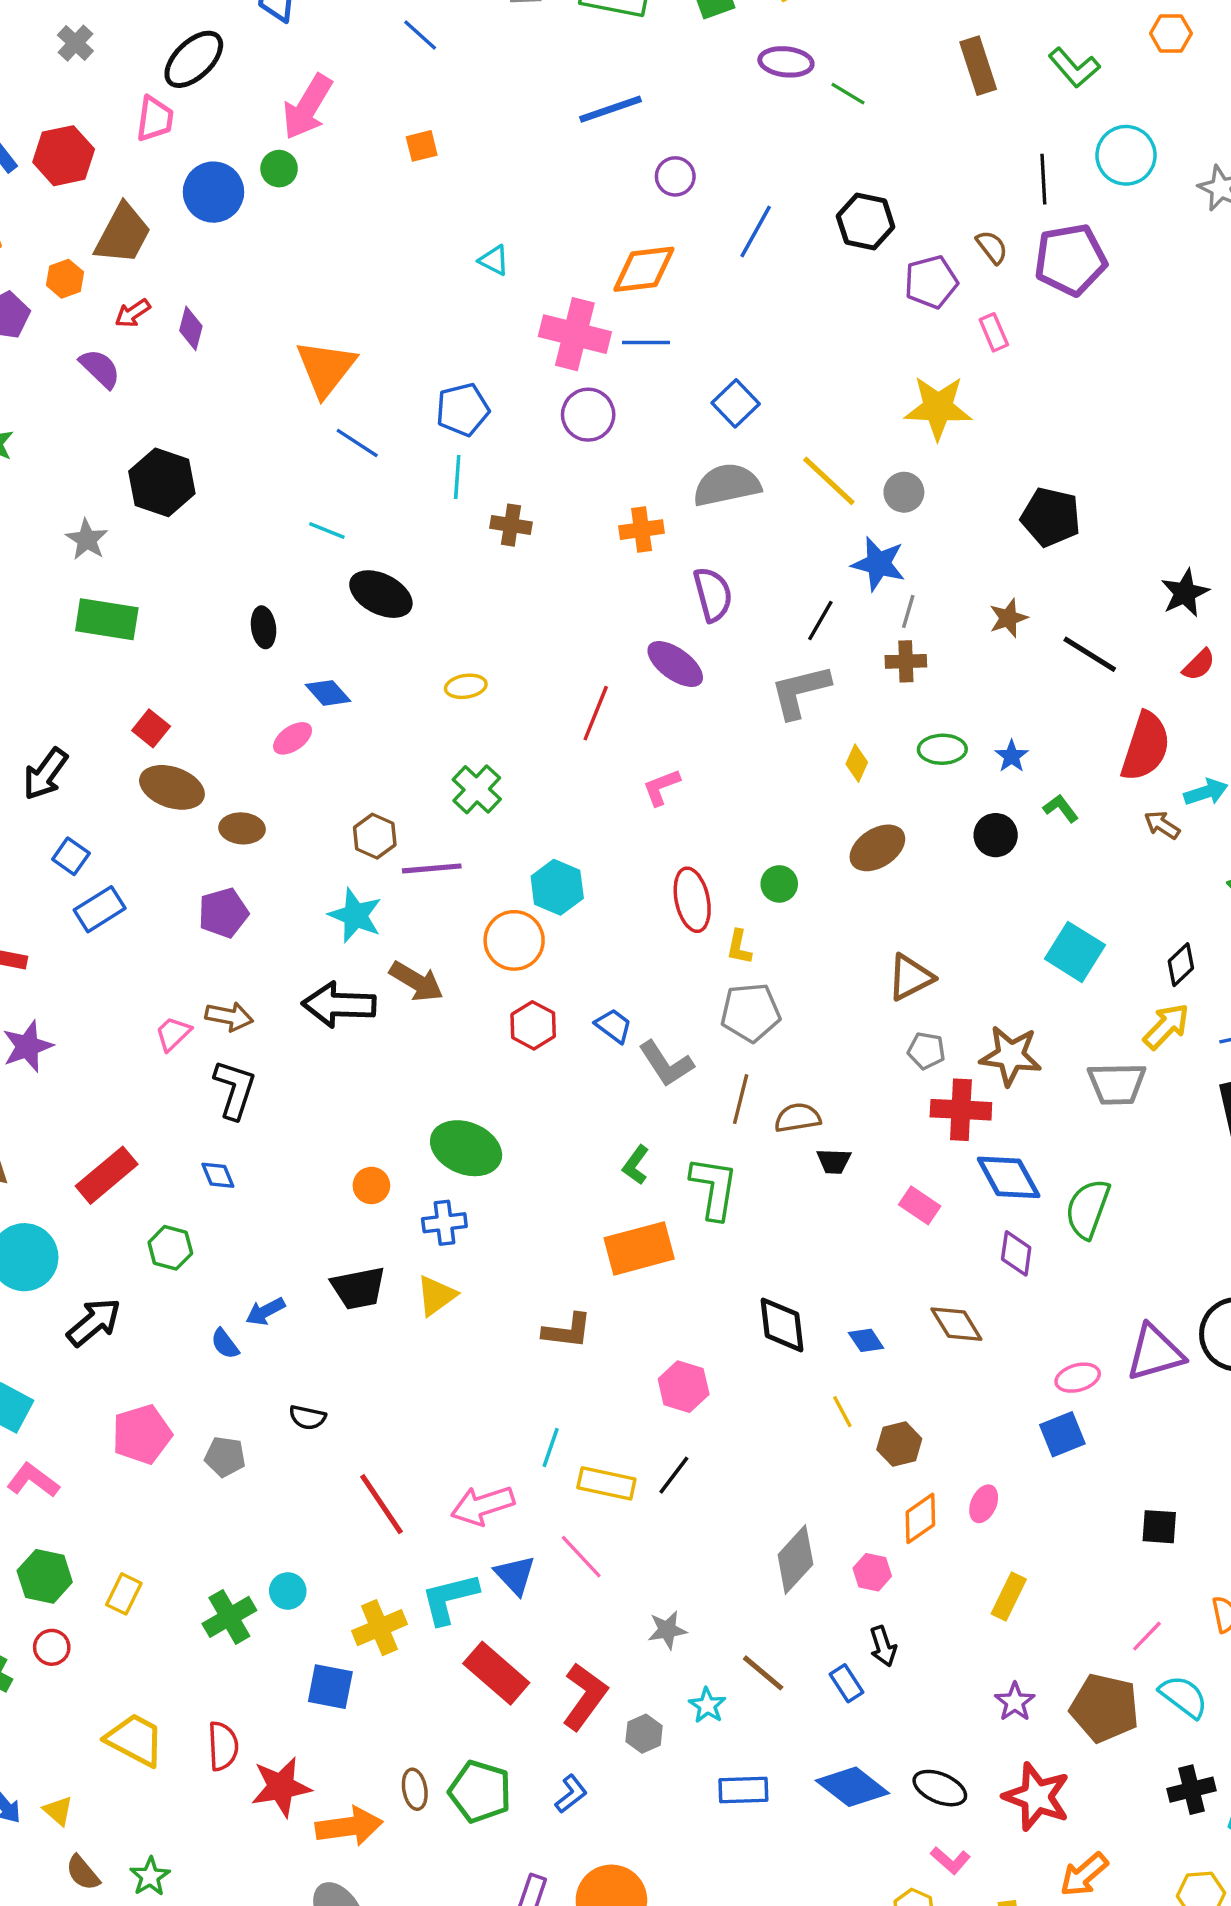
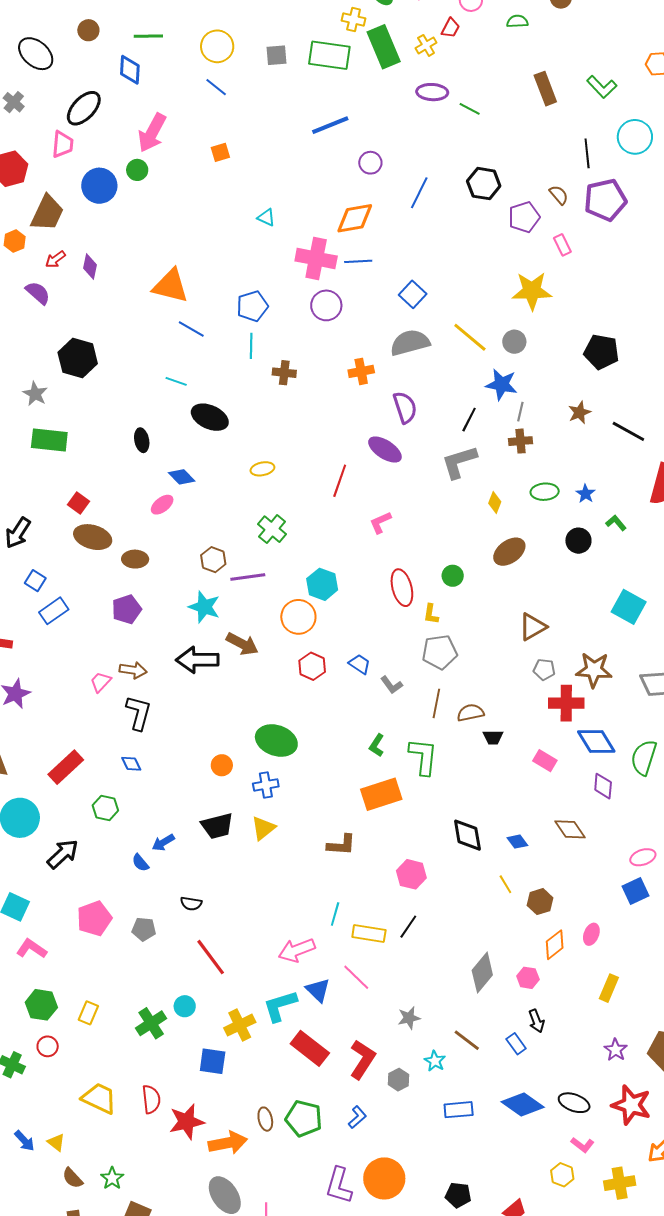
orange triangle: (326, 368) -> (171, 286), turned -51
gray L-shape: (666, 1064) -> (392, 685), size x0.7
red line: (381, 1504) -> (211, 957), moved

